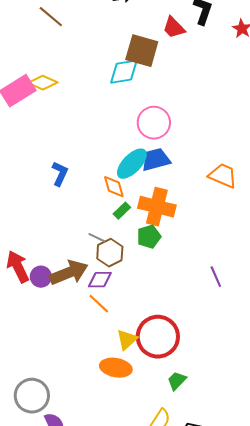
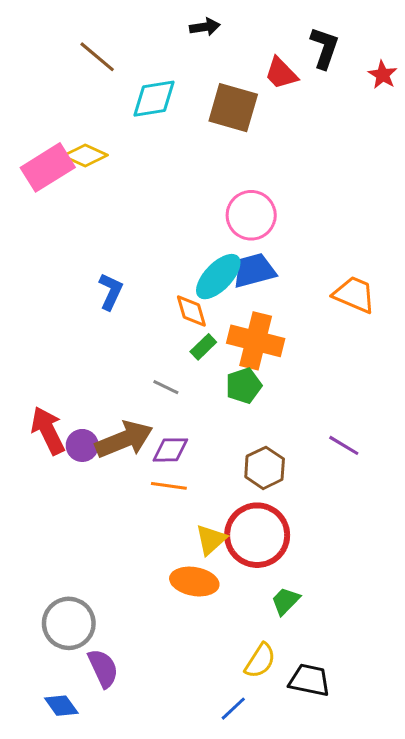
cyan diamond: (124, 72) -> (154, 99), moved
brown hexagon: (110, 253) -> (265, 468), moved
purple line: (216, 277) -> (344, 445), turned -35
orange line: (99, 304) -> (169, 486), turned -35

